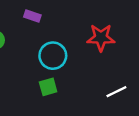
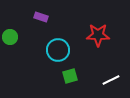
green square: (48, 87) -> (70, 76), moved

